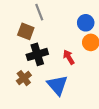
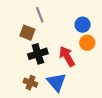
red arrow: (69, 57) -> (67, 56), size x1.5
brown cross: (24, 78) -> (30, 83), moved, turned -32

